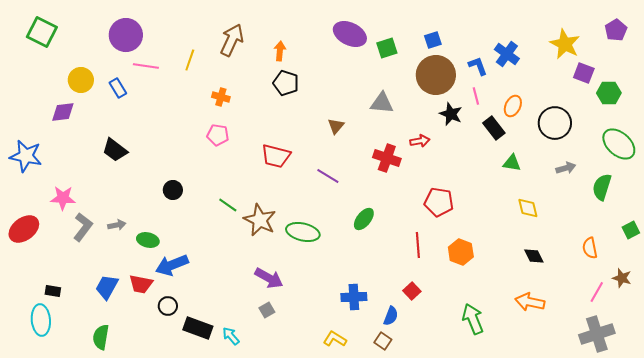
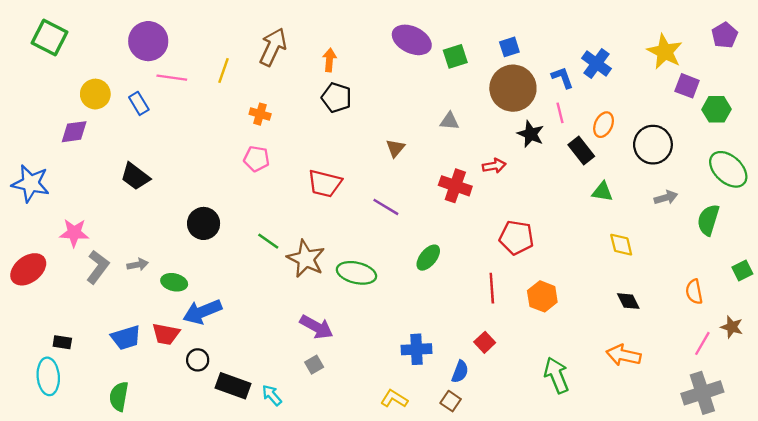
gray triangle: (382, 103) -> (449, 121), size x0.7
black circle: (173, 190) -> (204, 223), size x1.4
blue trapezoid: (107, 287) -> (126, 338), turned -136

